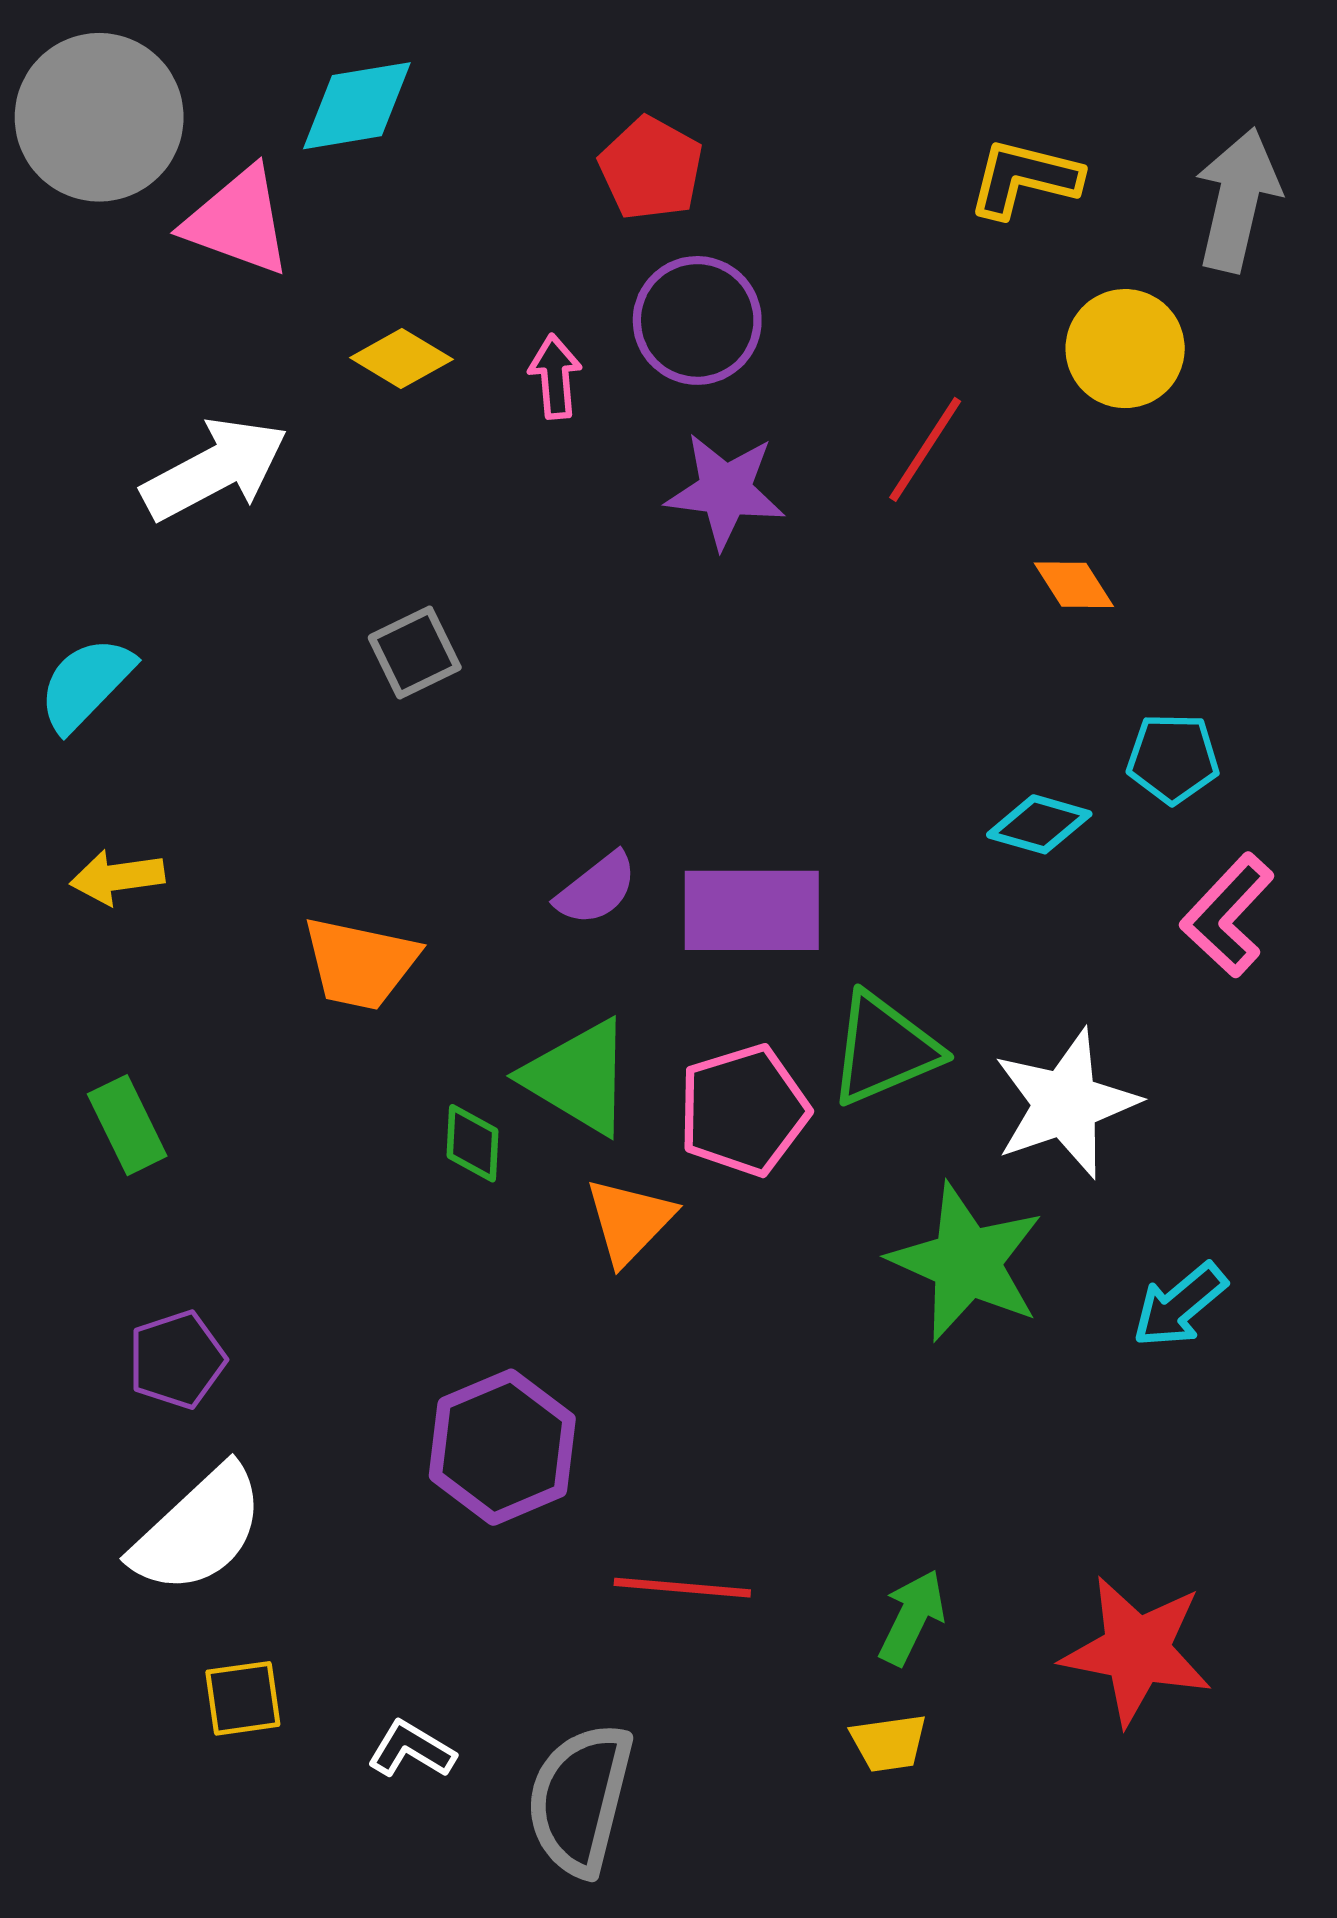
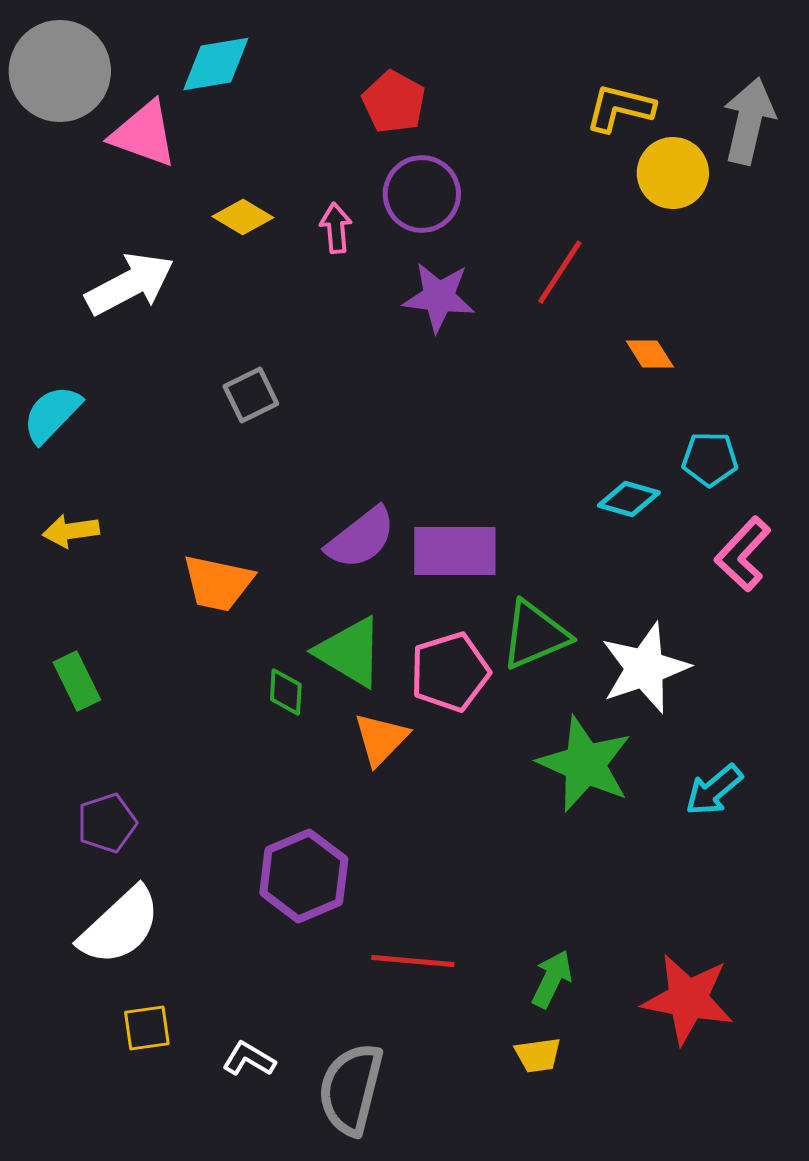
yellow circle: (1125, 349) -> (673, 173), moved
purple semicircle: (596, 889) -> (361, 538), size x1.4

